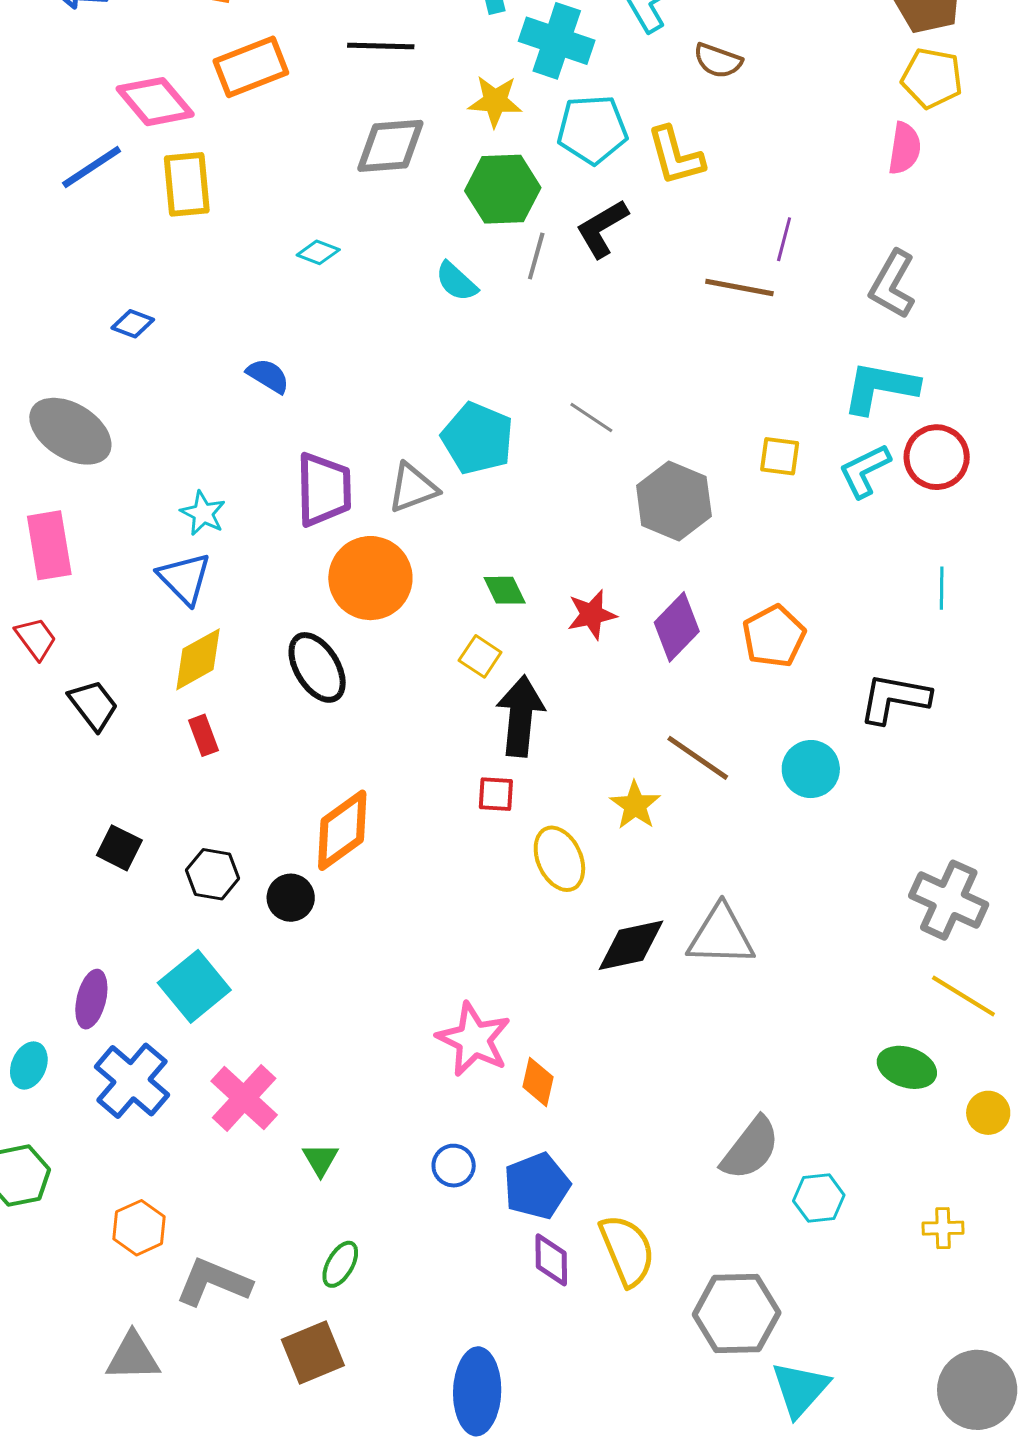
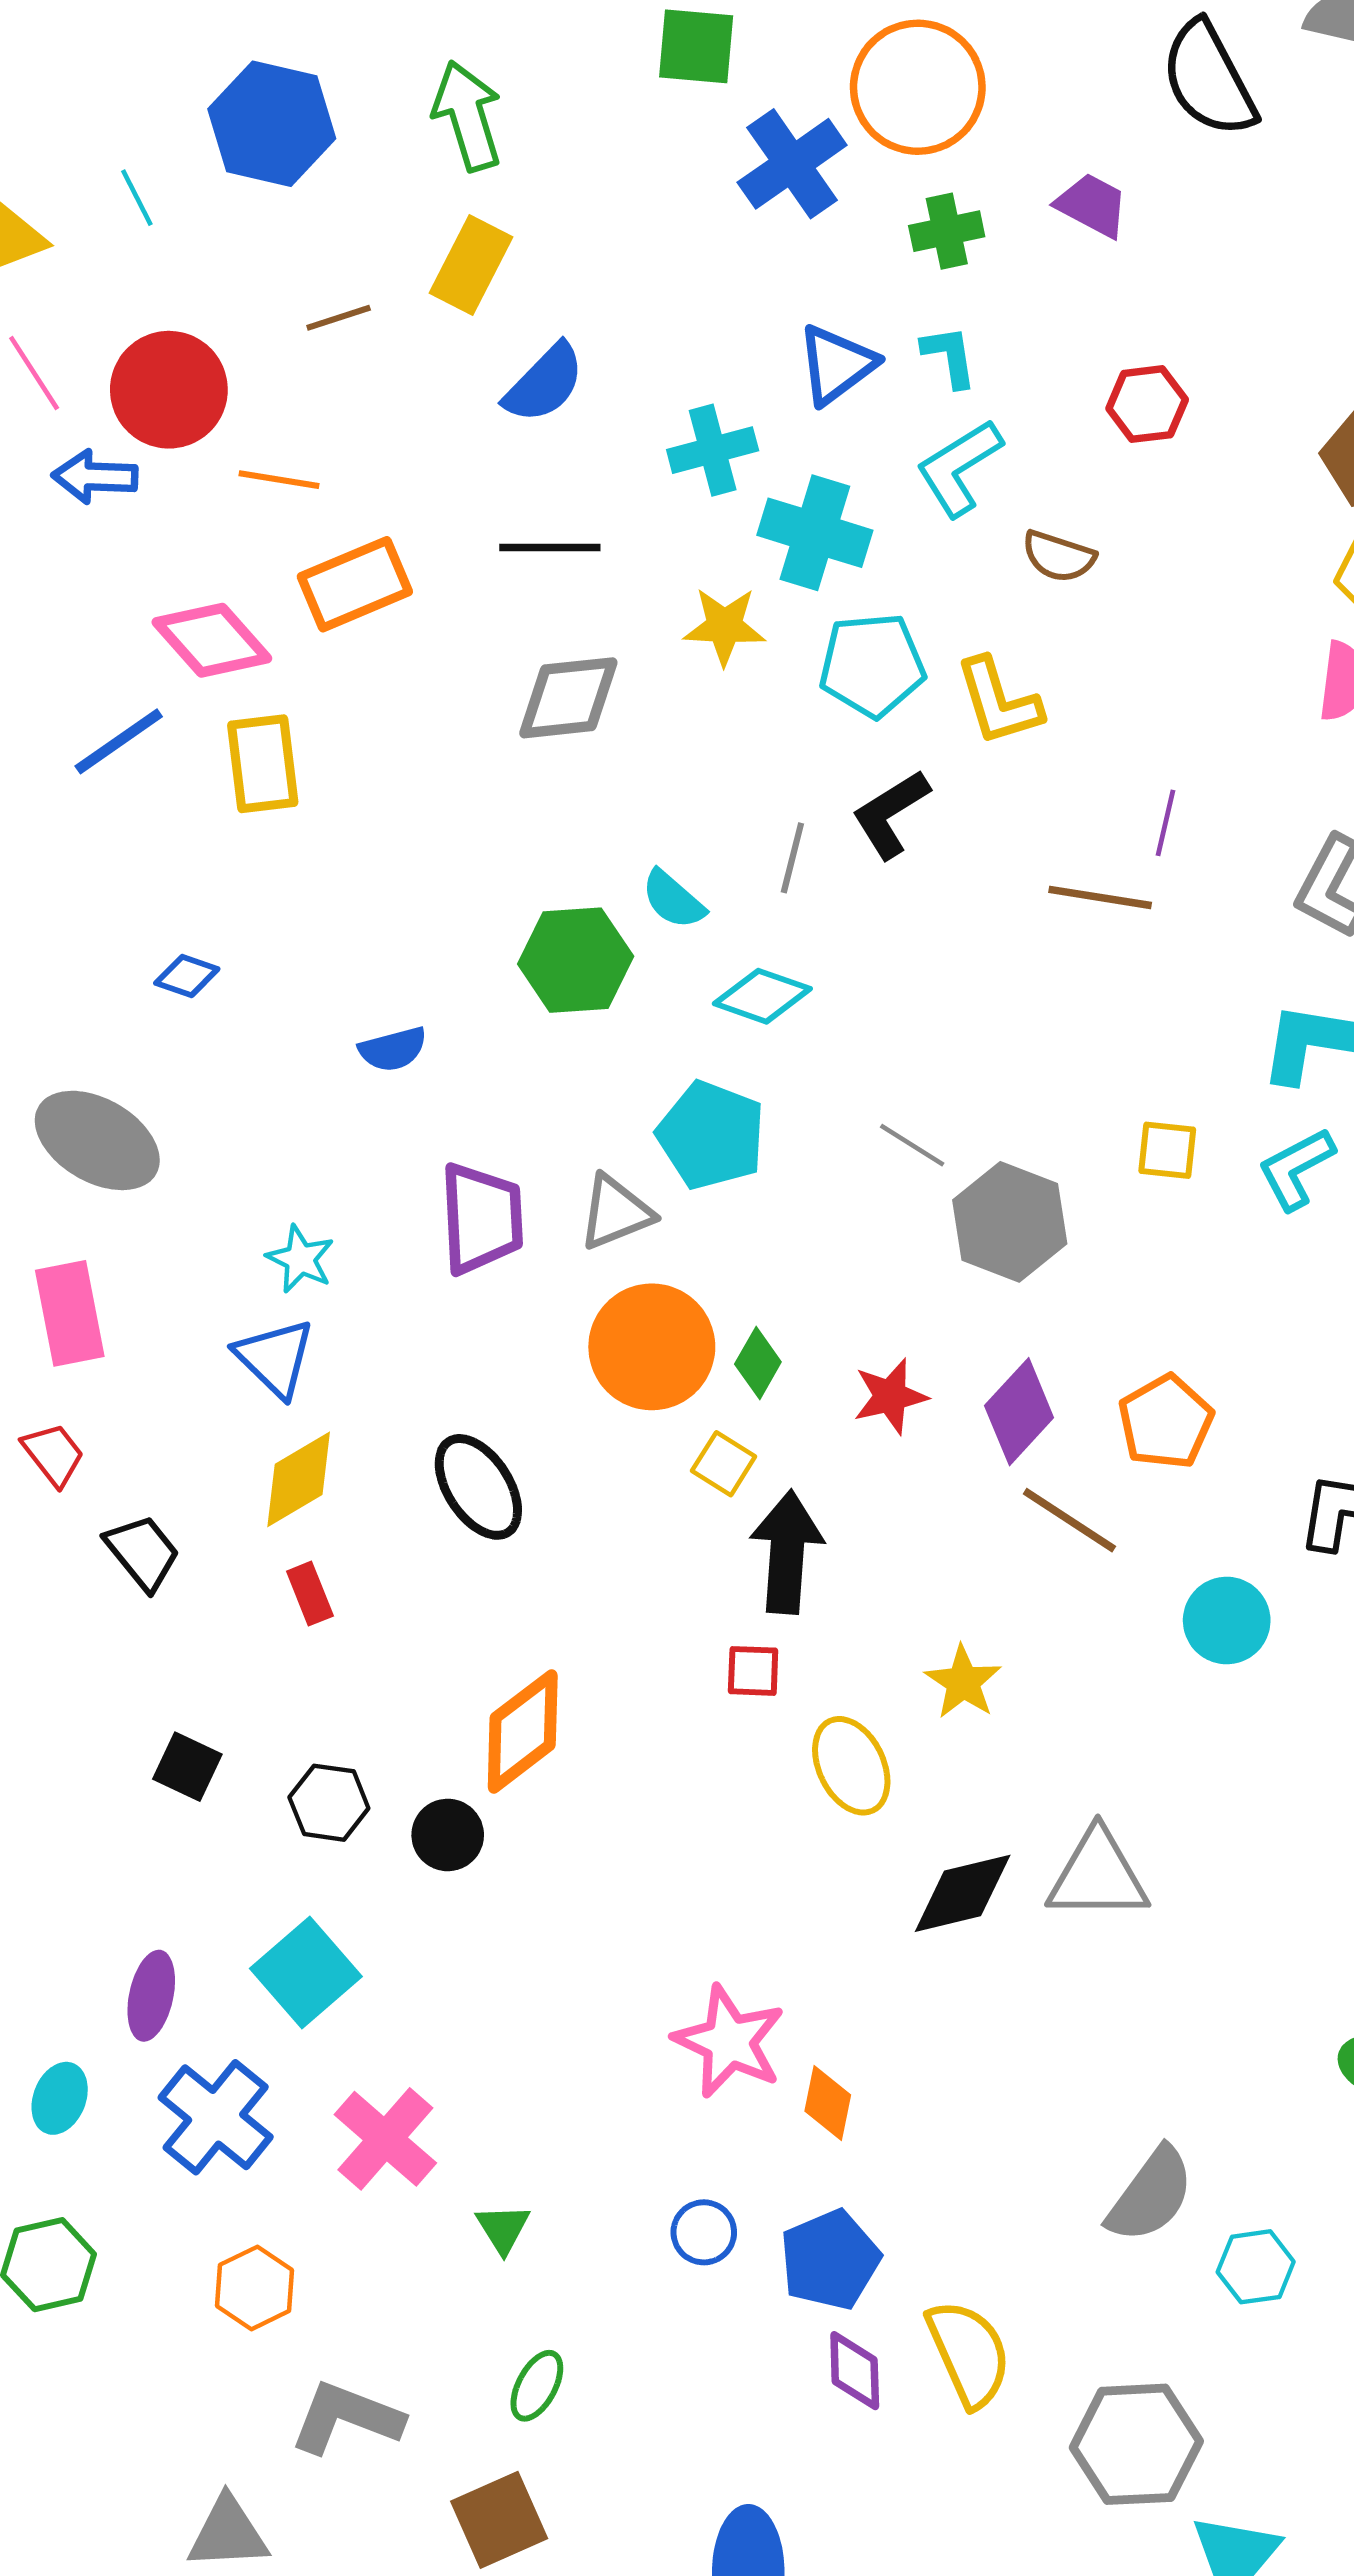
green hexagon: (503, 189) -> (576, 960), moved
cyan diamond: (318, 252) -> (762, 996), moved, size x1.5
blue semicircle: (268, 376) -> (393, 1049), turned 135
gray line: (591, 418) -> (912, 1145), moved
orange circle: (370, 578) -> (652, 1347), moved
green diamond: (505, 590) -> (758, 1363), turned 57
brown line: (698, 758) -> (1069, 1520), moved
orange hexagon: (139, 1228) -> (254, 2288), moved

